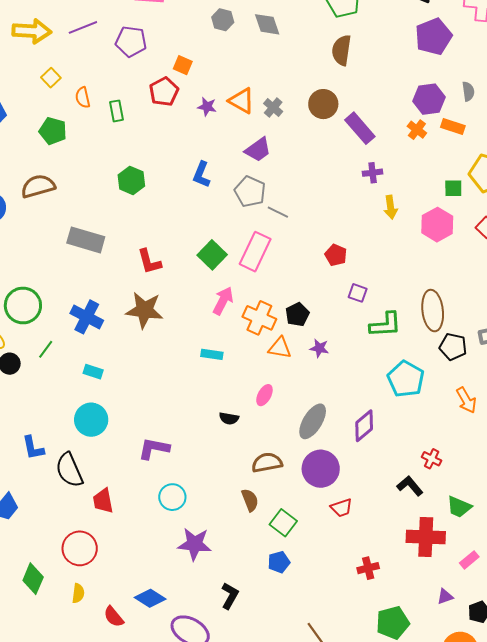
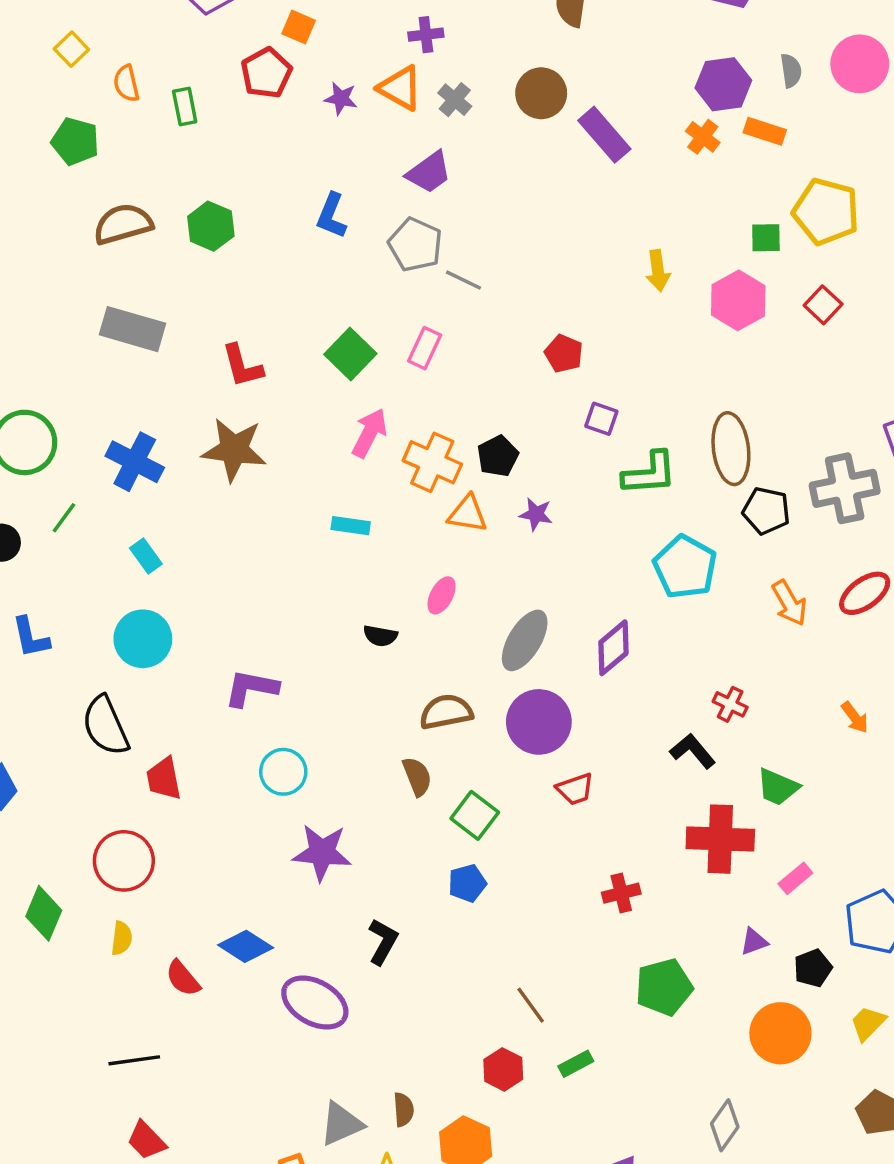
purple cross: (373, 173) -> (426, 35), moved
brown semicircle: (38, 186) -> (123, 224), moved
pink rectangle: (255, 252) -> (425, 348), size x0.6
cyan rectangle: (93, 372) -> (146, 556), turned 36
blue L-shape: (33, 448) -> (31, 637), moved

